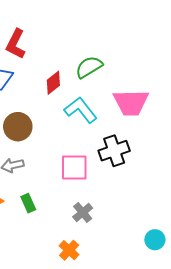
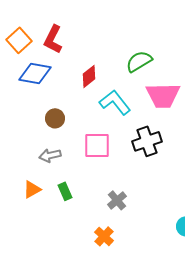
green semicircle: (89, 67) -> (139, 61), moved
brown circle: (18, 127) -> (55, 118), size x0.7
pink square: (74, 167) -> (97, 145), moved

